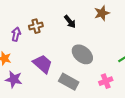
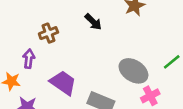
purple arrow: (16, 34) -> (29, 59), moved
gray ellipse: (82, 54) -> (133, 71), moved

